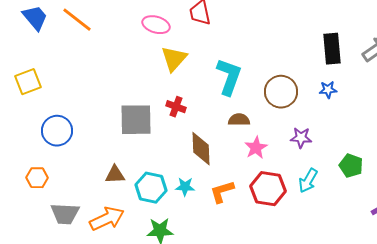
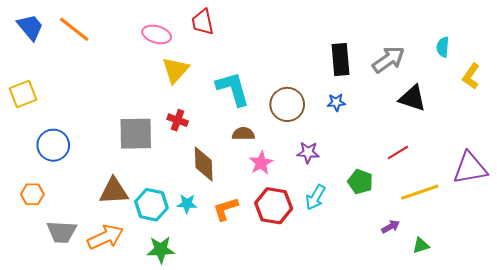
cyan L-shape: (229, 77) -> (233, 89), turned -36
brown triangle: (115, 175) -> (114, 191), size x1.4

